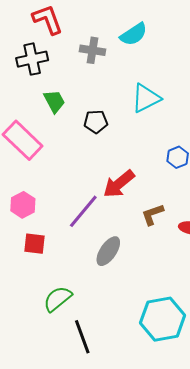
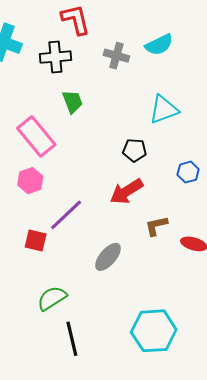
black pentagon: (96, 122) -> (135, 150), moved
pink hexagon: (23, 205) -> (30, 181), moved
purple line: (83, 211) -> (66, 215), moved

